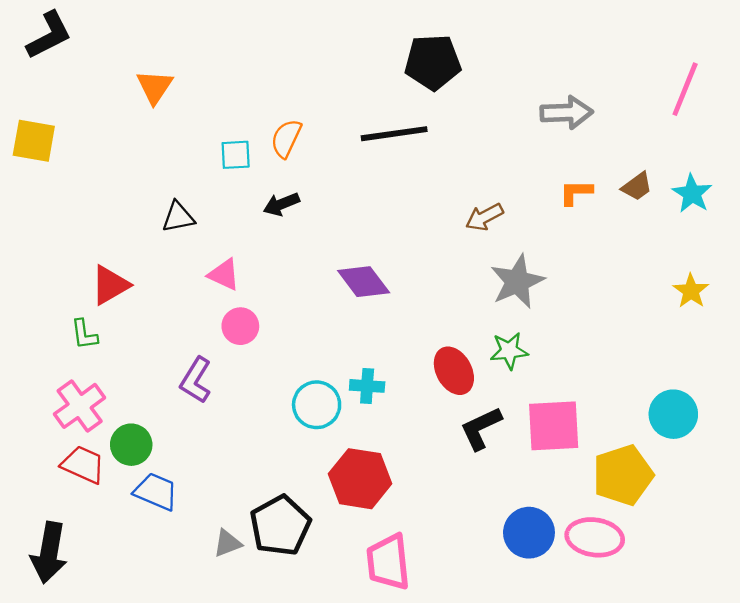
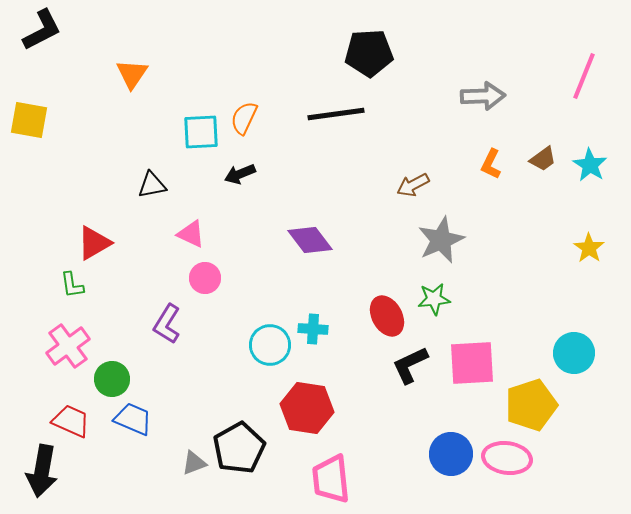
cyan square: (236, 155) -> (201, 132), size x1.4
orange L-shape: (576, 192) -> (491, 164), turned -64
red trapezoid: (83, 465) -> (71, 421), moved

